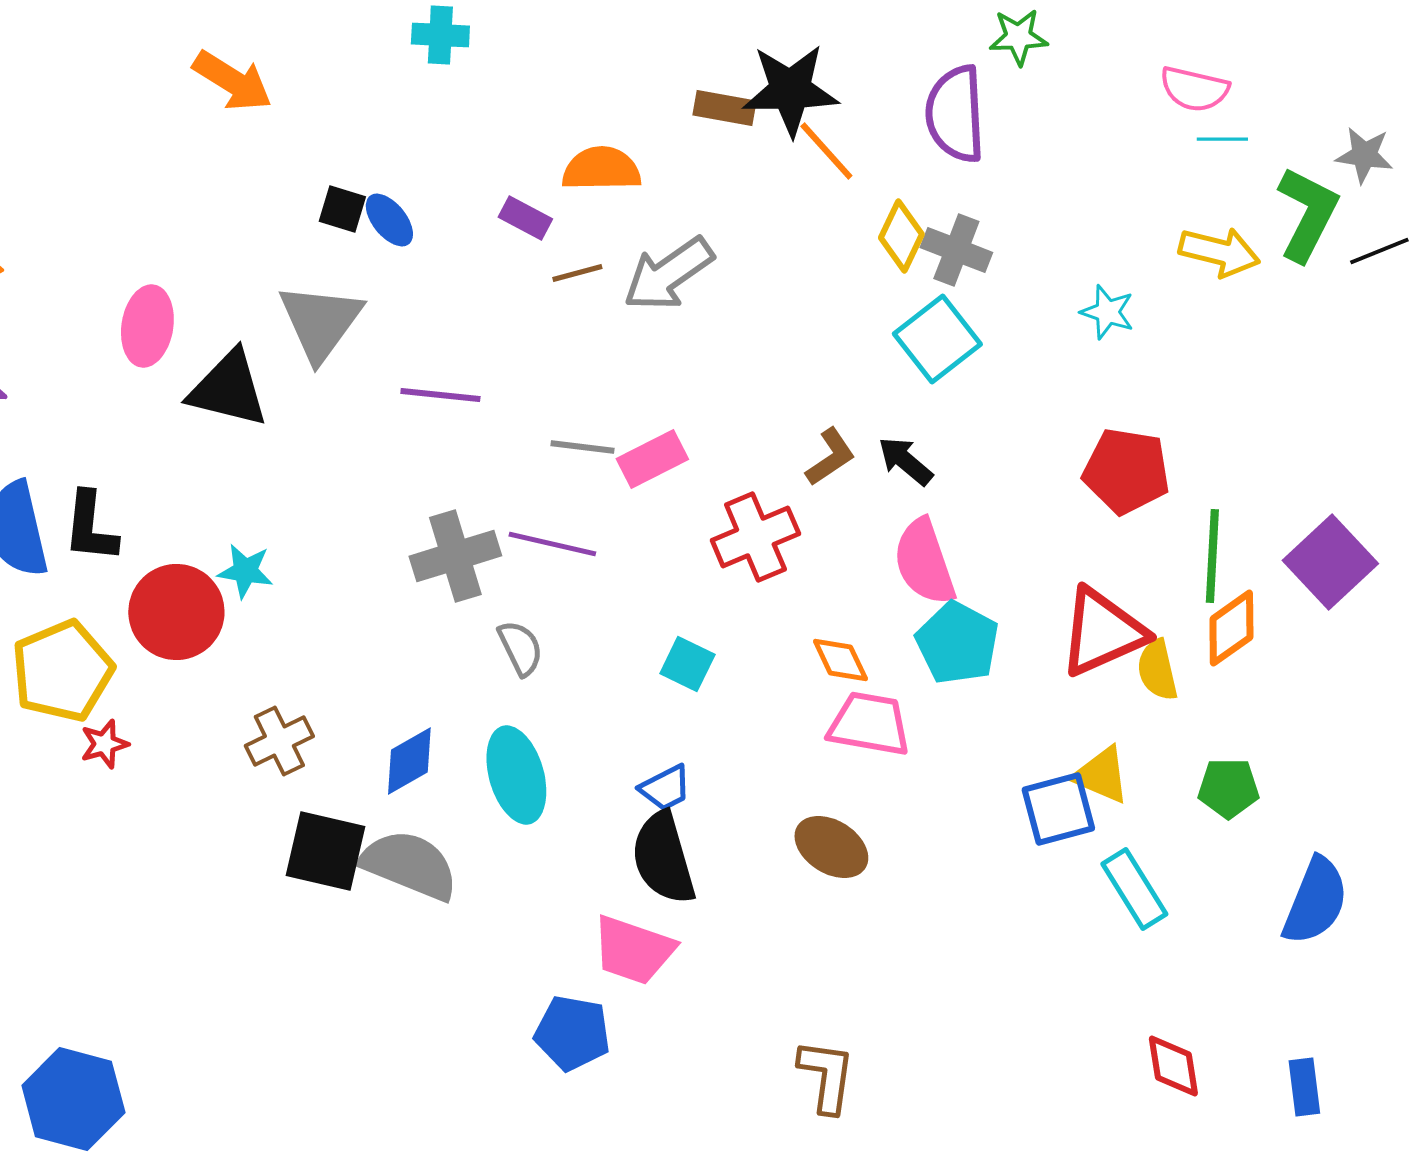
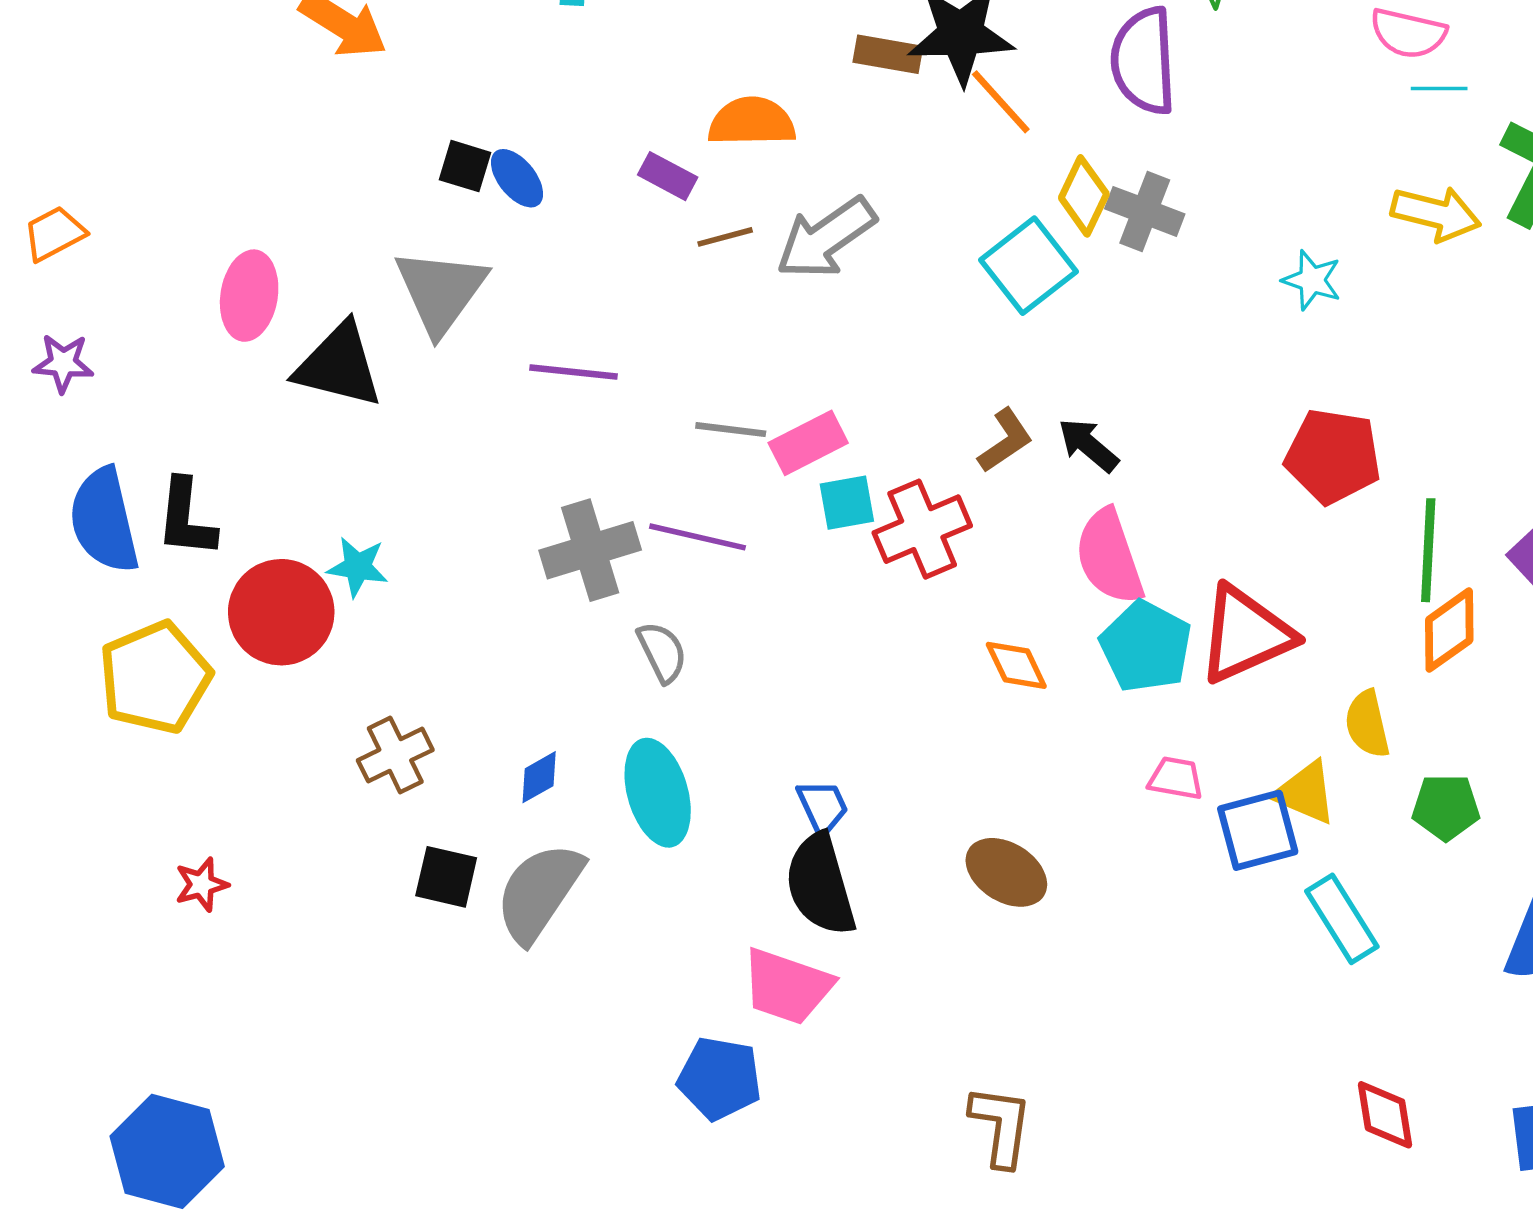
cyan square: (937, 339) -> (1028, 266), moved
red triangle: (1102, 632) -> (1245, 634), moved
cyan square: (687, 664) -> (847, 503), moved, turned -36
yellow semicircle: (1157, 670) -> (1367, 724), moved
pink trapezoid: (869, 724) -> (1176, 778), moved, size x0.6
red star: (104, 744) -> (201, 885), moved
blue diamond: (409, 761) -> (539, 777), size x0.7
blue trapezoid: (665, 788) -> (823, 807), turned -88
black square: (325, 851) -> (446, 877), size x0.7
gray semicircle: (409, 865) -> (539, 892), turned -78

